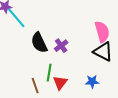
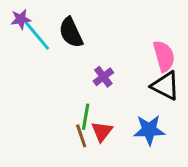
black semicircle: (39, 43) -> (71, 32), moved
blue star: (92, 82) -> (149, 130), size x1.5
brown line: (35, 86) -> (81, 136), moved

